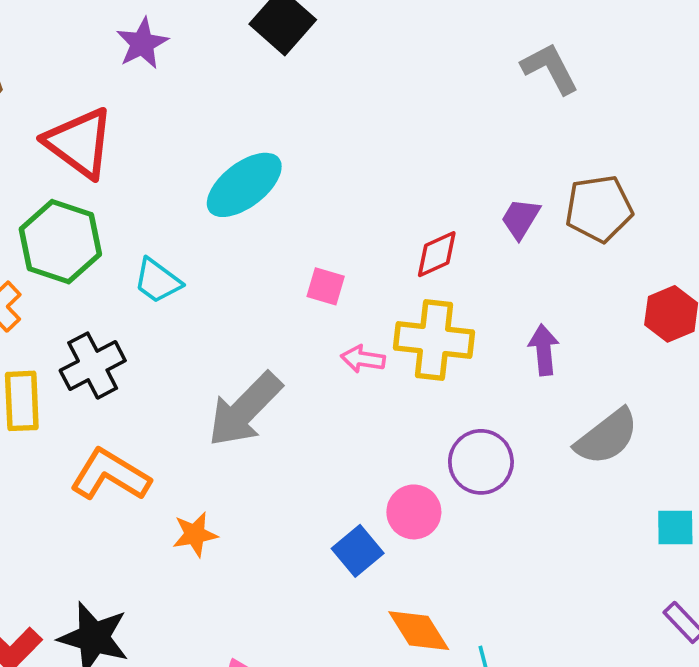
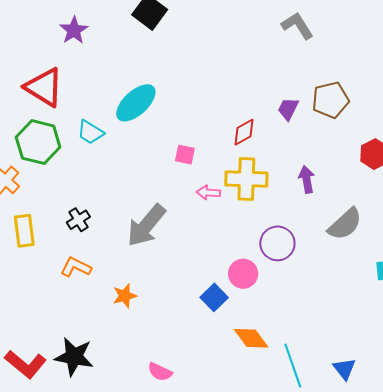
cyan trapezoid: (158, 281) -> (90, 132), moved
black cross: (93, 366) -> (78, 220), moved, size x0.7
orange L-shape: (110, 475) -> (76, 267), size x0.7

